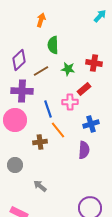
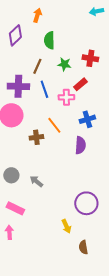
cyan arrow: (100, 16) -> (96, 11), turned -144
purple diamond: (19, 60) -> (15, 35), moved
brown line: (41, 71) -> (37, 66), turned -35
blue line: (48, 109) -> (44, 89), moved
gray circle: (15, 165) -> (11, 175), moved

